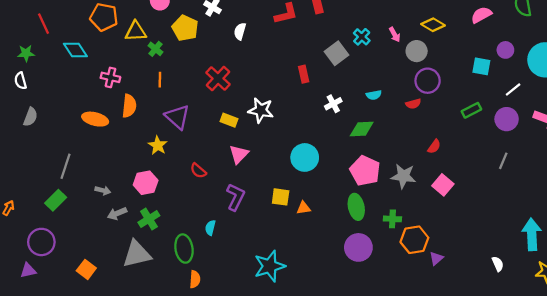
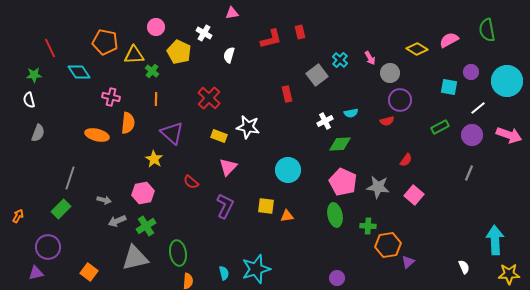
yellow diamond: (433, 25) -> (417, 49), moved
white cross: (333, 104) -> (325, 121), moved
cyan semicircle: (210, 228) -> (224, 273), moved, turned 152
purple circle: (358, 247) -> (337, 278), moved, size x0.6

